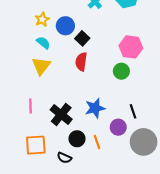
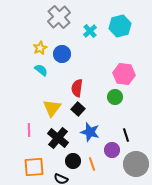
black square: (82, 38) -> (78, 109), moved
yellow triangle: (41, 66) -> (52, 108), moved
blue star: (95, 108) -> (90, 132), turned 30

